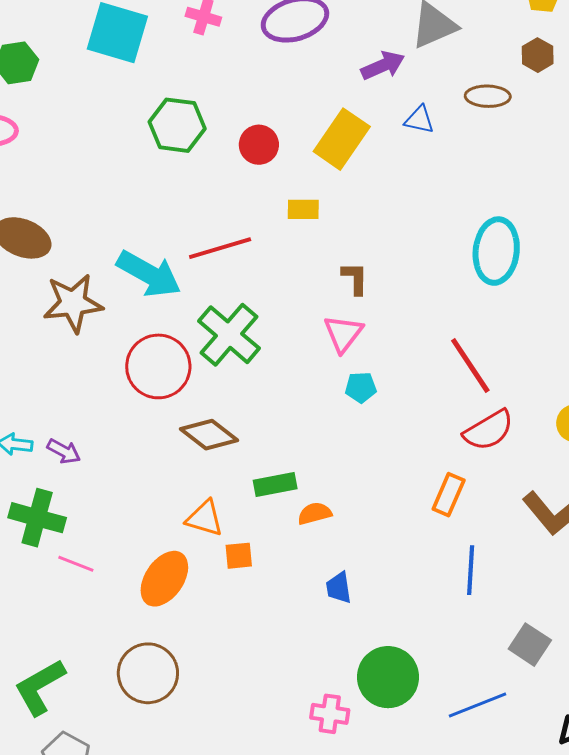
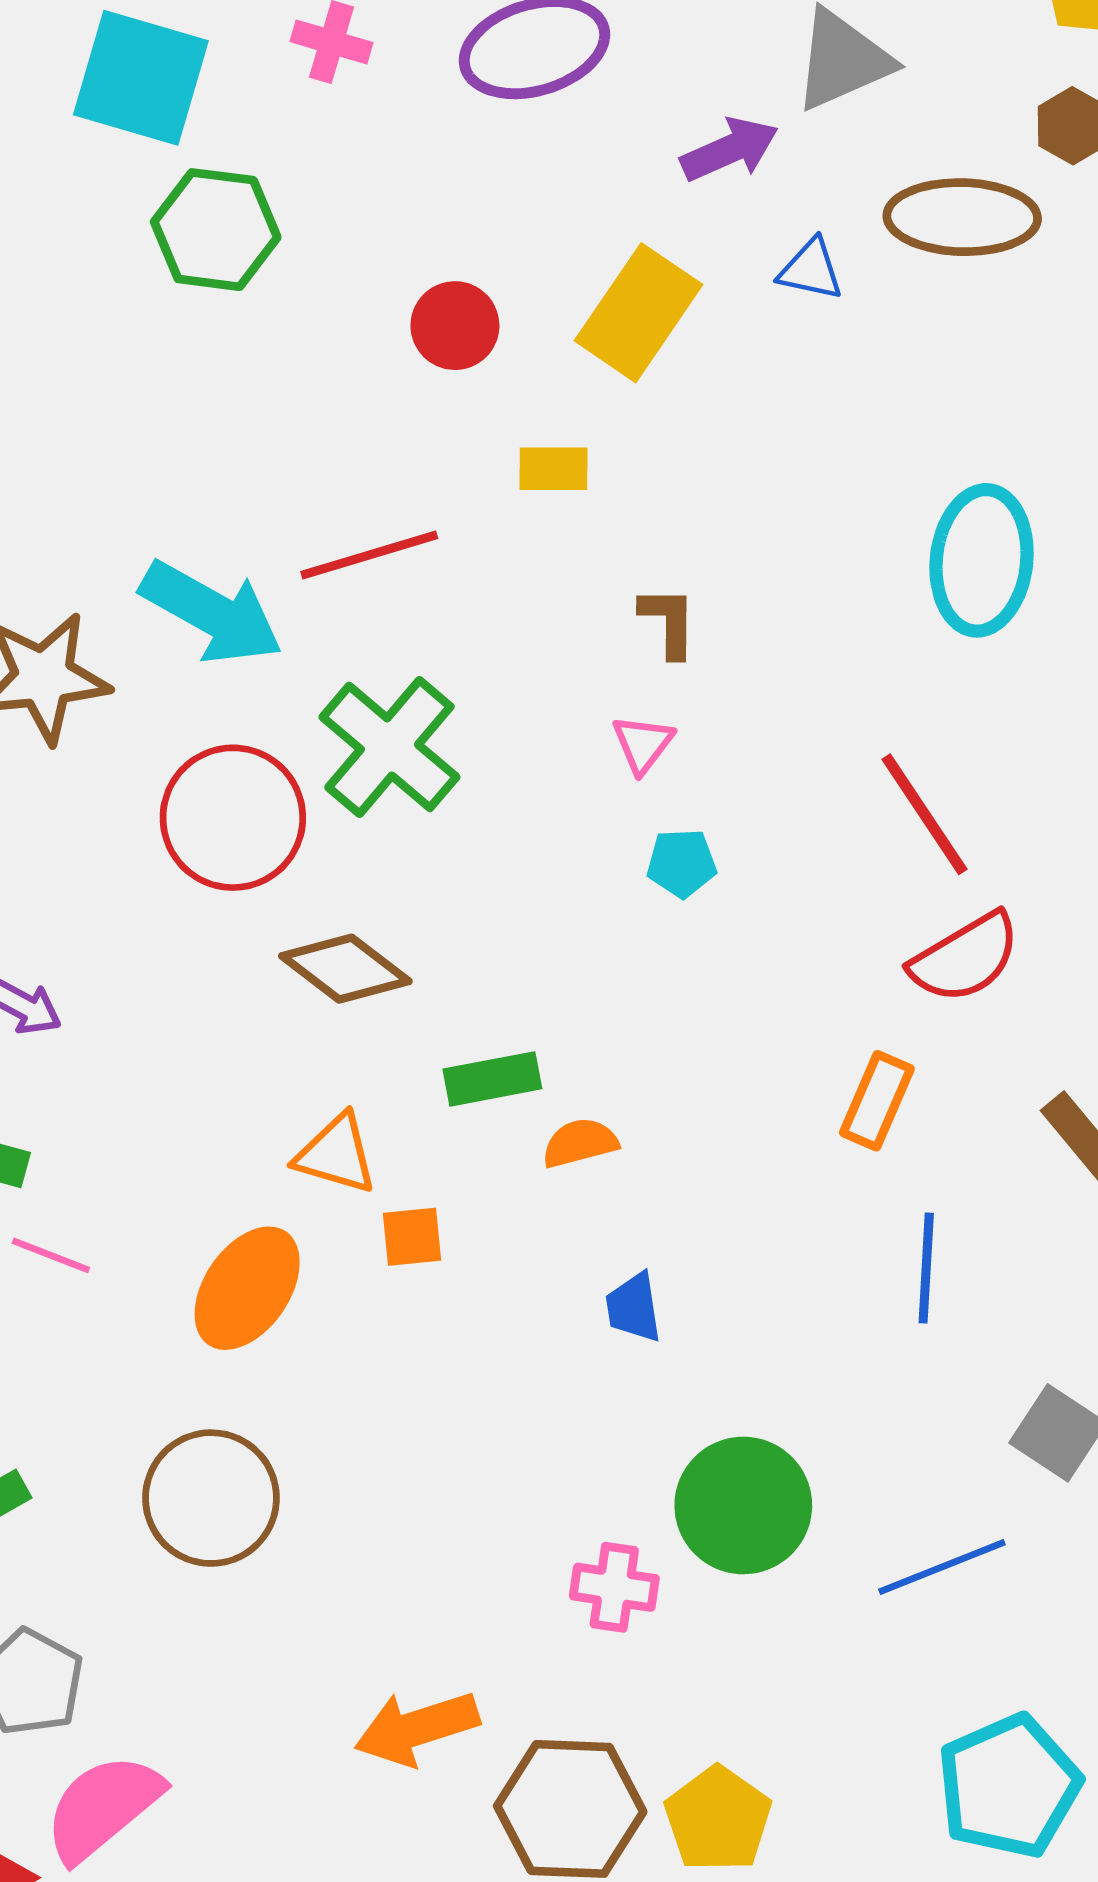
brown ellipse: (488, 96) -> (962, 217), size x1.5
green hexagon: (177, 125) -> (216, 230), moved
pink triangle: (343, 334) -> (643, 744), size x0.7

